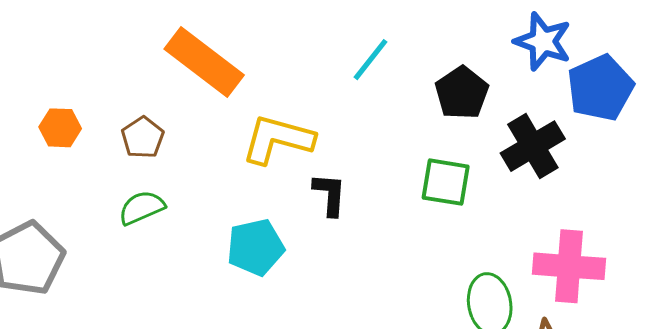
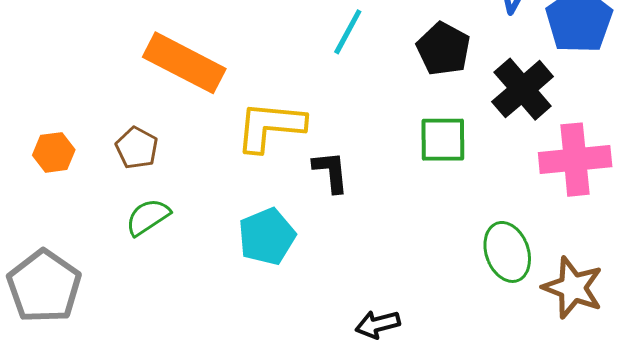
pink cross: (569, 266) -> (575, 160), moved

